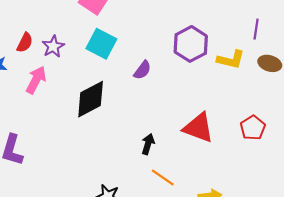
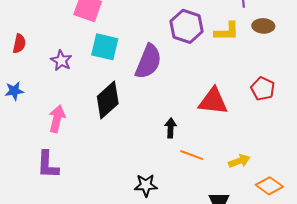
red semicircle: (25, 43) -> (19, 44), moved
purple semicircle: (142, 70) -> (148, 62), size x1.8
pink arrow: (36, 80) -> (57, 119), moved

